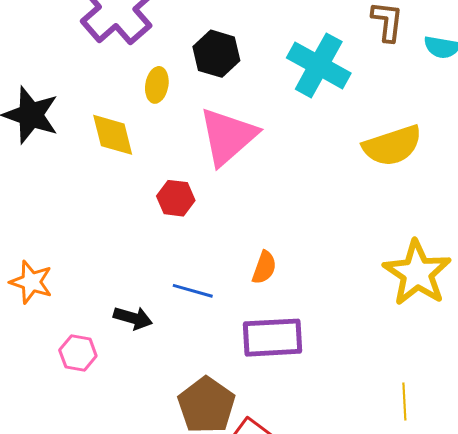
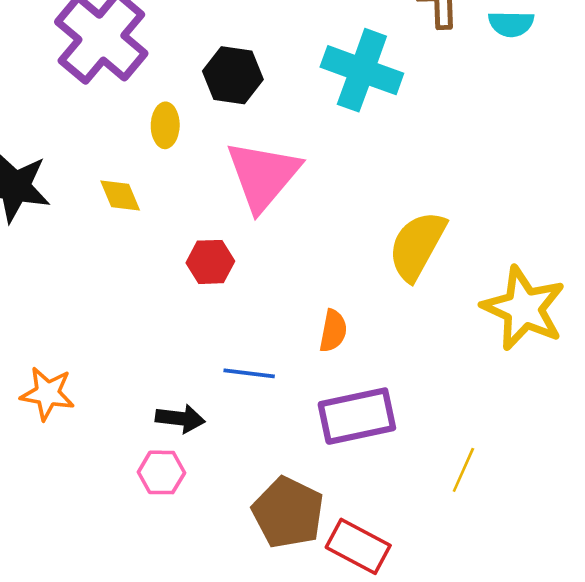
yellow diamond: (113, 135) -> (120, 196), size x0.7
yellow semicircle: (392, 146) -> (417, 246), moved, turned 146
pink hexagon: (78, 353) -> (161, 472), moved
yellow line: (404, 402) -> (463, 470), moved, turned 36

